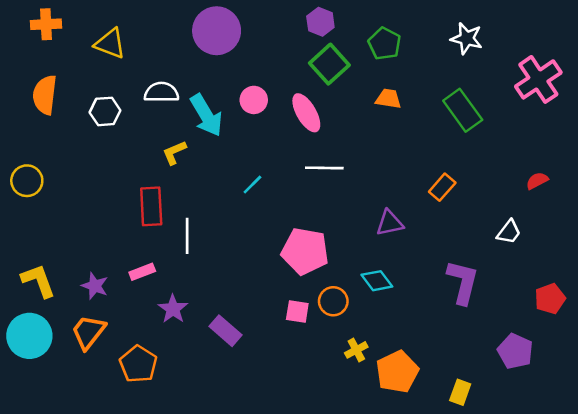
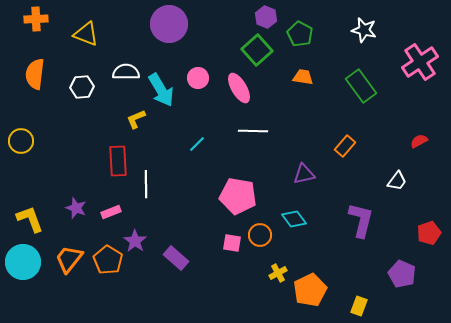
purple hexagon: (320, 22) -> (266, 17), moved
purple star: (95, 286) -> (76, 208), moved
orange pentagon: (138, 364) -> (108, 260), moved

